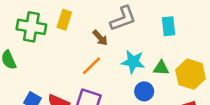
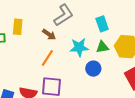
cyan rectangle: (168, 26) -> (102, 24), moved

